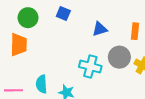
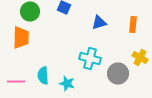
gray circle: (119, 57) -> (118, 74), moved

